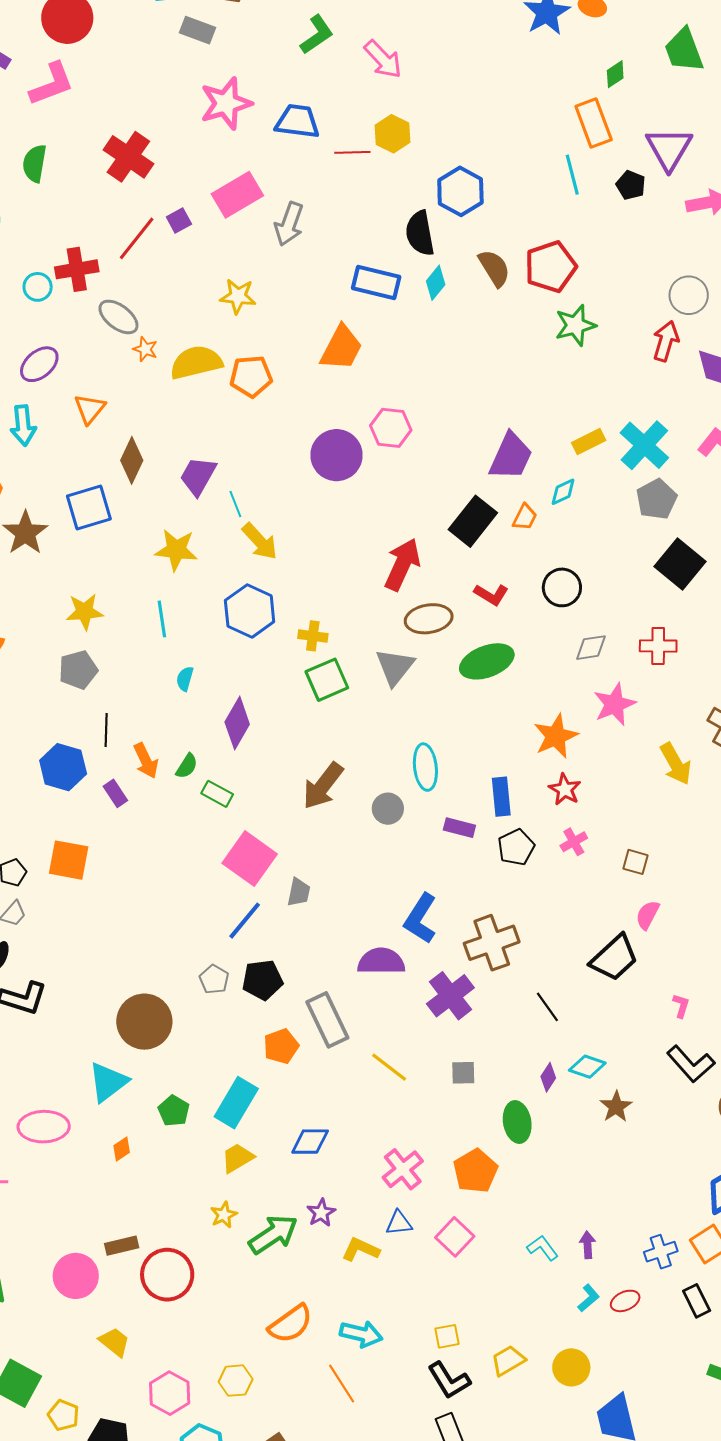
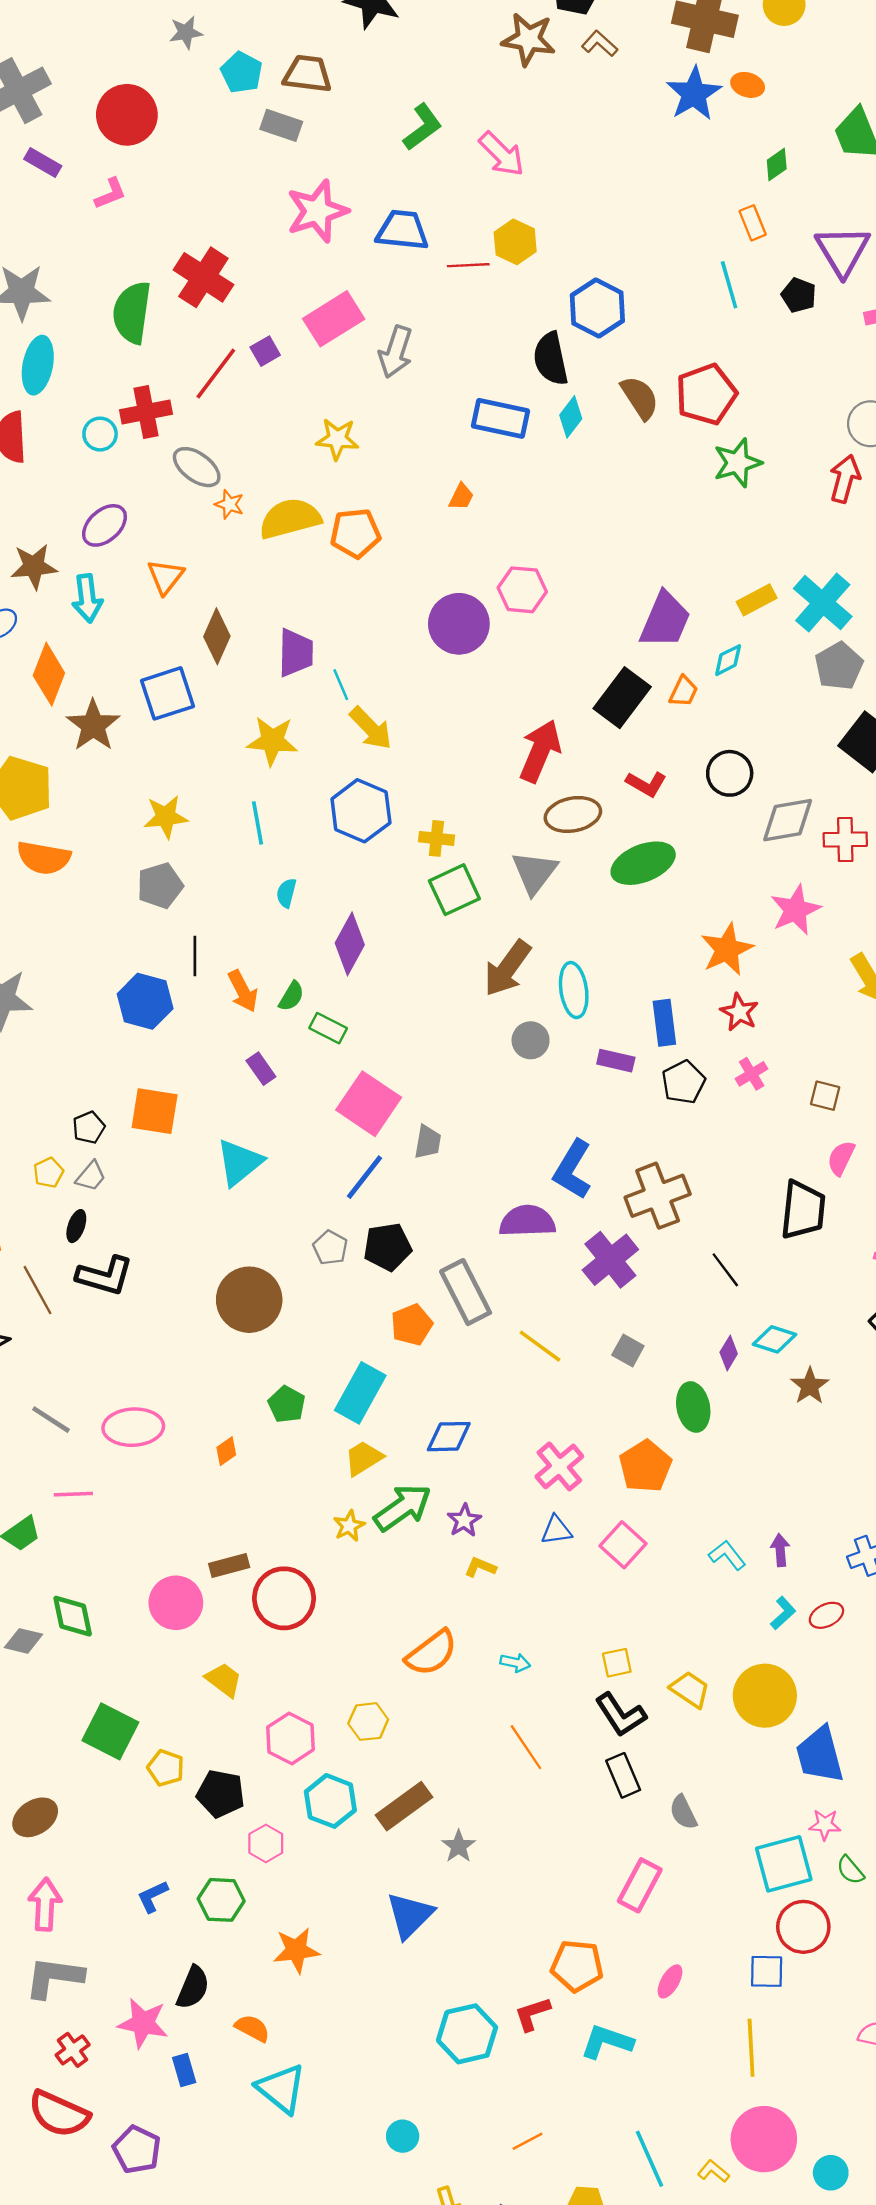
pink L-shape: (52, 84) -> (110, 194), size x0.6
orange rectangle: (594, 123) -> (753, 223), size x0.6
green semicircle: (35, 163) -> (132, 312), moved, size x1.4
orange trapezoid: (341, 348) -> (461, 497), size x0.5
purple trapezoid: (198, 476) -> (296, 653), turned 153
gray diamond: (591, 648) -> (788, 820), moved, size x1.4
brown arrow: (323, 786) -> (507, 968), moved
purple rectangle: (115, 793) -> (261, 1069), moved
black trapezoid: (614, 958) -> (803, 1210), turned -40
gray square: (463, 1073) -> (628, 1350), turned 32
cyan triangle: (108, 1082) -> (239, 1162), moved
green arrow: (273, 1234) -> (403, 1508), moved
yellow L-shape: (361, 1250) -> (480, 1567), moved, size x0.7
cyan arrow: (361, 1334) -> (515, 1663), size x0.6
yellow trapezoid: (508, 1361) -> (690, 1689), turned 66
yellow circle: (571, 1367) -> (765, 1696), size x1.4
orange line: (342, 1384) -> (526, 1747), moved

